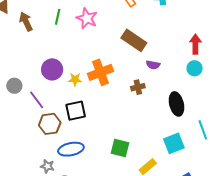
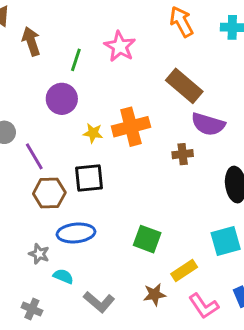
green line: (58, 17) -> (76, 60), moved
purple semicircle: (153, 65) -> (208, 124), size x1.6
purple circle: (52, 69) -> (62, 99), moved

